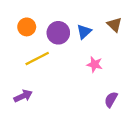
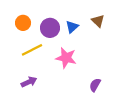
pink star: (95, 64) -> (66, 58), moved, size x1.5
purple arrow: (23, 96) -> (29, 82), moved

